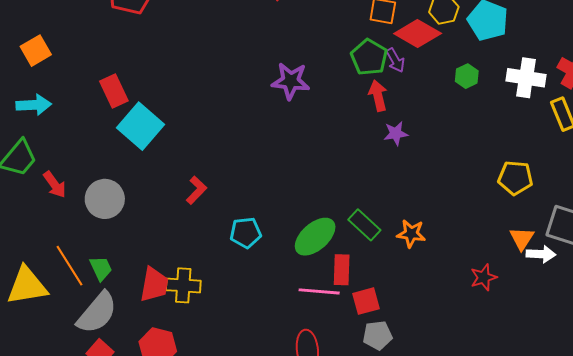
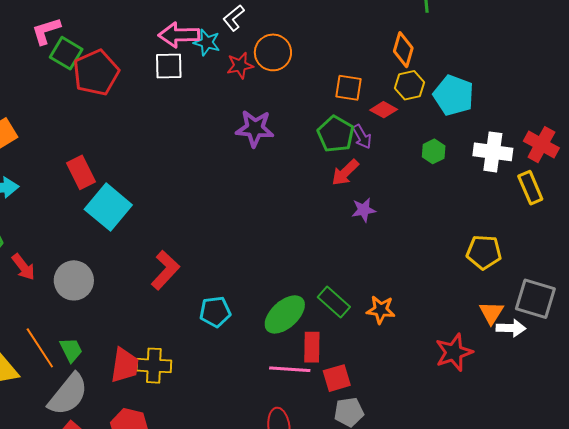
red diamond: (418, 34) -> (384, 110), size x0.6
purple star: (291, 81) -> (255, 128), moved
red arrow: (378, 96) -> (345, 172), turned -120
red L-shape: (196, 190) -> (165, 270), size x1.4
red star: (484, 277) -> (454, 352), size x1.4

